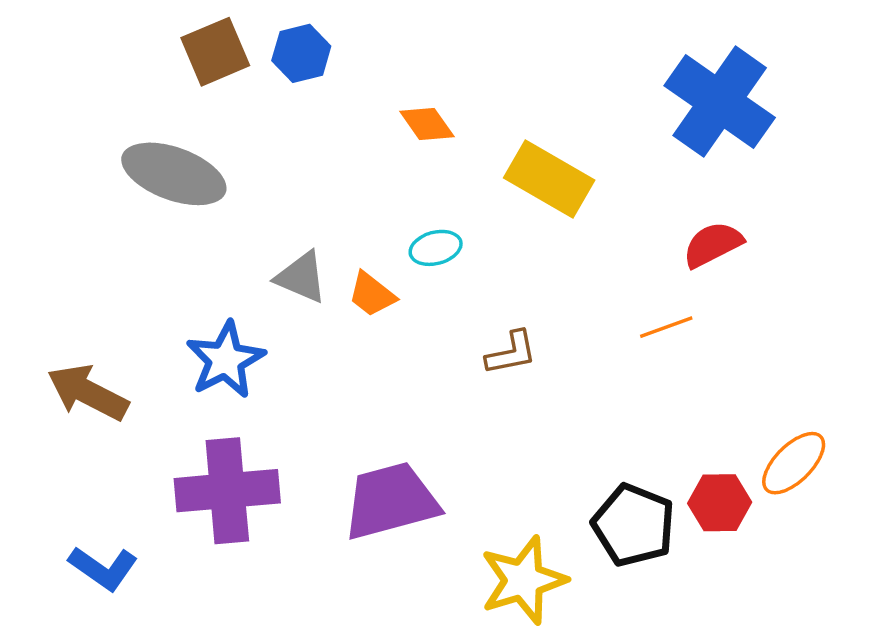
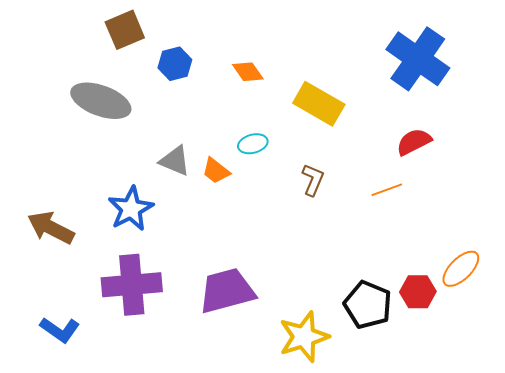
blue hexagon: (301, 53) -> (175, 64), moved
brown L-shape: (511, 353) -> (313, 180), moved, turned -56

